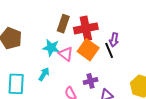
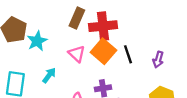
purple arrow: (114, 40) -> (158, 60), moved
cyan star: (51, 48) -> (37, 41), moved, turned 30

